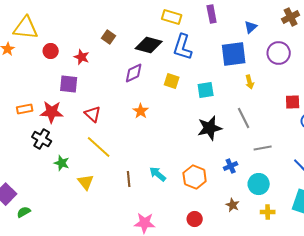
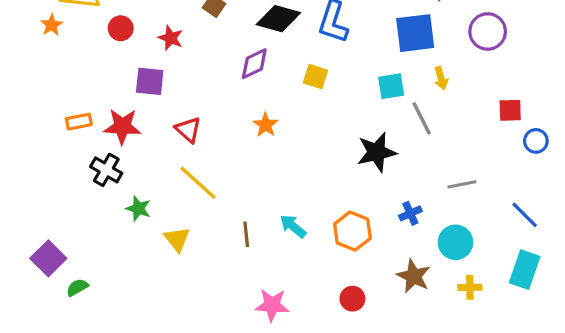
cyan square: (206, 90) -> (391, 86), moved
gray line: (244, 118) -> (422, 118), moved
brown star: (233, 205) -> (414, 276), size x1.5

